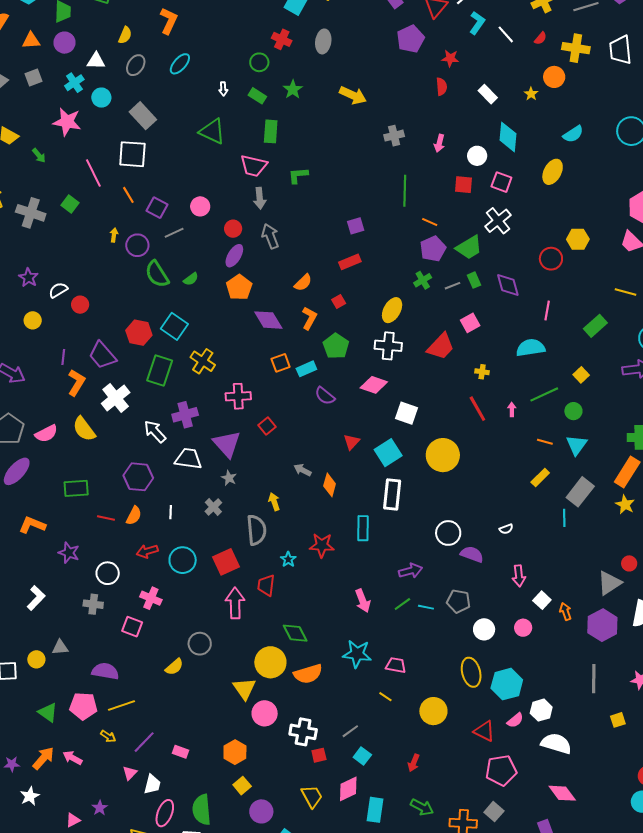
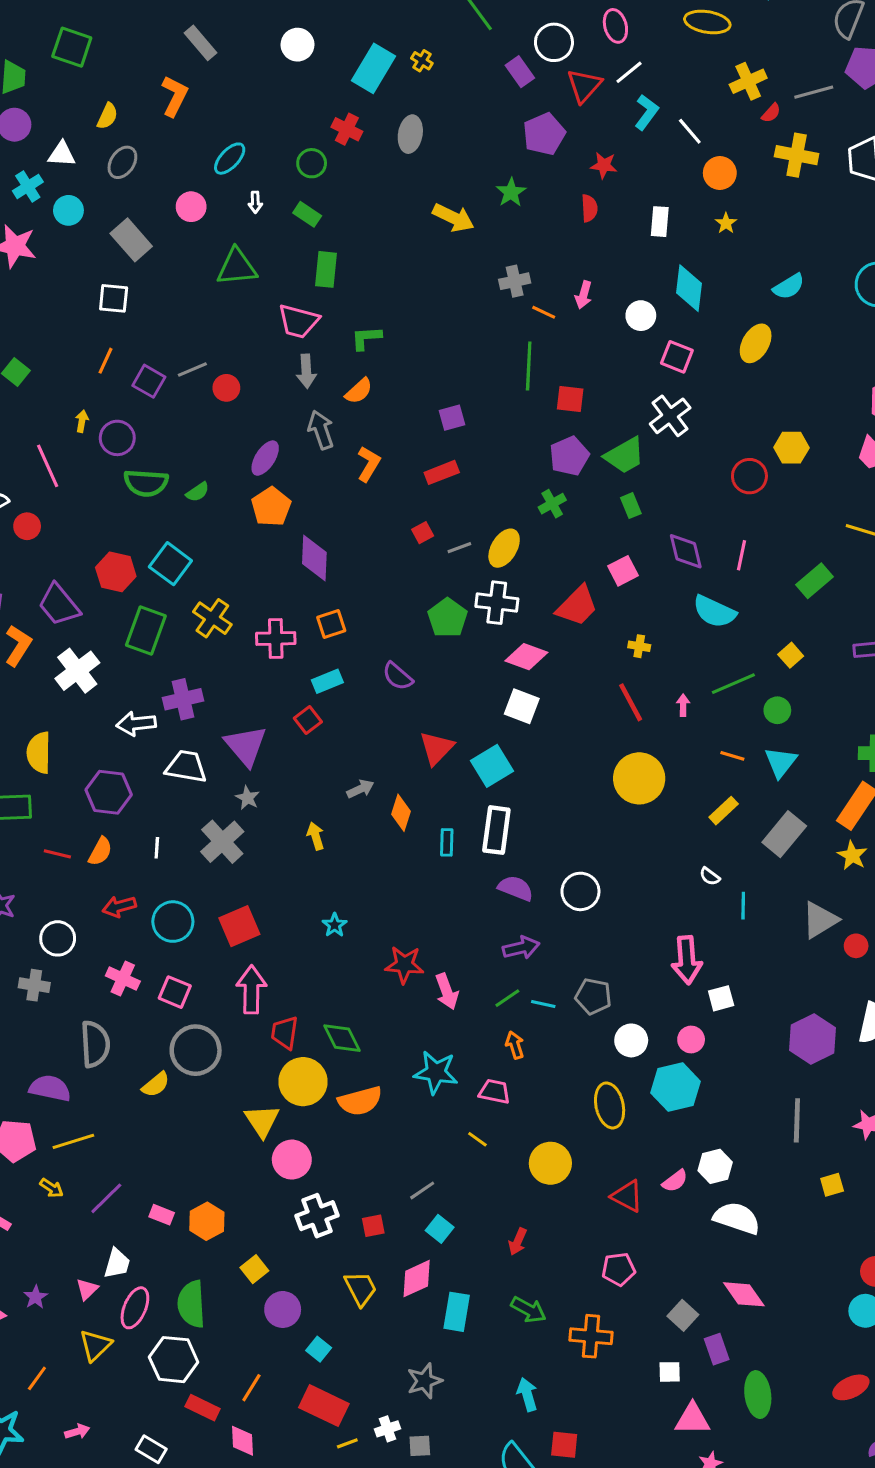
red semicircle: (540, 38) -> (771, 113), moved
cyan ellipse: (180, 64) -> (230, 159), moved
orange circle: (554, 77) -> (720, 173), moved
green star: (293, 89) -> (511, 192), moved
white rectangle: (488, 94) -> (660, 222), turned 48
green triangle: (212, 131) -> (237, 267), turned -32
white square: (132, 154) -> (114, 298), size x0.7
pink line: (93, 173) -> (48, 466), moved
red square: (463, 185) -> (570, 399), moved
orange line: (128, 195) -> (105, 361), turned 54
pink circle: (200, 206) -> (191, 207), moved
orange line: (430, 222) -> (544, 312), moved
red circle: (233, 229) -> (226, 388), moved
gray line: (174, 233) -> (192, 369), moved
green semicircle: (157, 274) -> (146, 483), turned -56
orange semicircle: (303, 283) -> (359, 391), moved
purple diamond: (508, 285) -> (686, 551), moved
gray line: (453, 286) -> (459, 548), moved
orange L-shape: (309, 318) -> (369, 464), moved
purple diamond: (268, 320) -> (314, 558), turned 32
green pentagon: (336, 346) -> (448, 618), moved
cyan semicircle: (531, 348) -> (714, 612), turned -148
cyan rectangle: (306, 369) -> (327, 681), moved
pink diamond: (374, 385) -> (526, 657), moved
pink cross: (238, 396) -> (276, 638), moved
yellow semicircle: (84, 429) -> (39, 753), moved, turned 36
white arrow: (155, 431) -> (136, 724), turned -55
red triangle: (352, 442) -> (437, 748), size x1.4
yellow circle: (443, 455) -> (639, 778), moved
gray arrow: (303, 470) -> (360, 789), turned 126
gray cross: (213, 507) -> (222, 842), size x1.6
cyan line: (564, 518) -> (743, 906), moved
cyan rectangle: (363, 528) -> (447, 842), moved, size x0.7
white semicircle: (506, 529) -> (710, 876), moved, turned 56
gray semicircle: (256, 530) -> (95, 1044), moved
red star: (322, 545) -> (404, 965), moved
purple semicircle: (472, 554) -> (516, 888), moved
pink arrow: (519, 576) -> (687, 960), size x1.4
gray triangle: (609, 583) -> (820, 920), moved
red trapezoid: (266, 585) -> (285, 1033), moved
white square: (542, 600) -> (721, 998), turned 30
orange arrow: (565, 611) -> (515, 1045), moved
pink square: (132, 627) -> (175, 992), moved
gray circle: (200, 644) -> (196, 1050), size x1.4
cyan hexagon: (507, 684) -> (675, 1087), moved
white cross: (303, 732) -> (317, 1216), moved, turned -32
orange hexagon: (235, 752) -> (207, 1221), moved
pink pentagon: (501, 770) -> (619, 1269), moved, size x0.7
pink triangle: (130, 773) -> (87, 1289), moved
gray square: (494, 812) -> (683, 1315), moved

